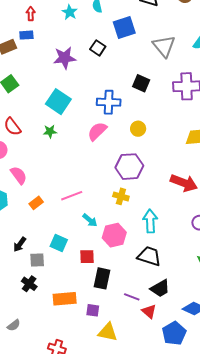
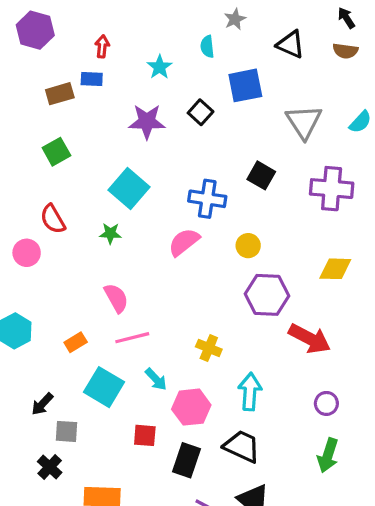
cyan star: (70, 12) -> (160, 67), moved
purple hexagon: (129, 167) -> (267, 295), moved
pink semicircle: (19, 175) -> (116, 298), moved
cyan square: (59, 243) -> (104, 387), moved, size x1.4
black rectangle: (102, 278) -> (186, 460), moved

